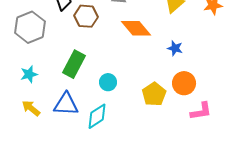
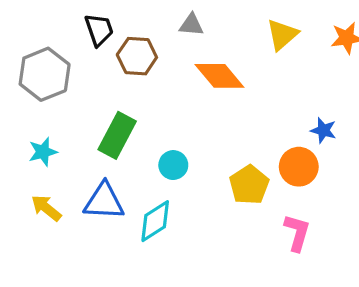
blue star: (175, 48) -> (323, 130), moved
pink L-shape: (201, 111) -> (297, 233), moved, turned -65

